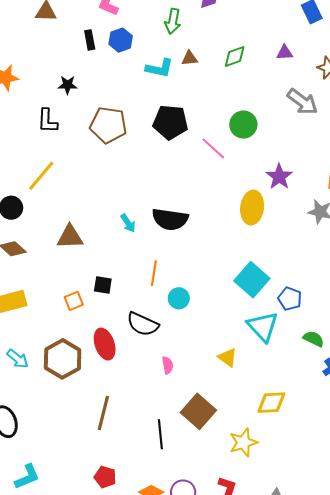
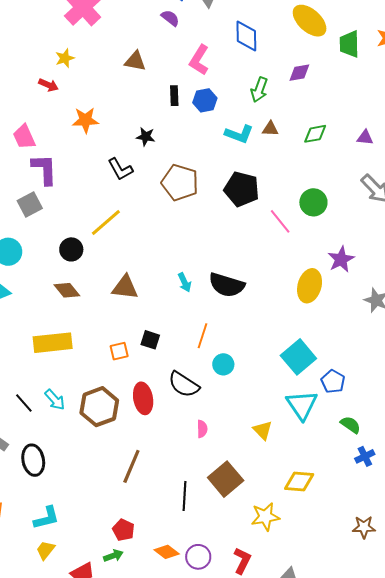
black L-shape: (47, 121) -> (120, 169), turned -40

